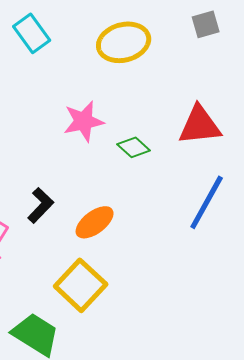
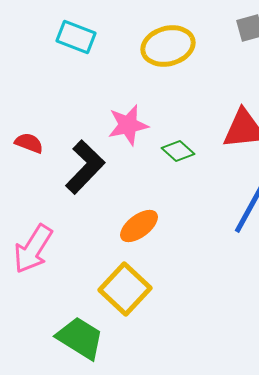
cyan rectangle: (32, 33) -> (76, 37), turned -33
black L-shape: (41, 205) -> (85, 167), moved, size x1.5

